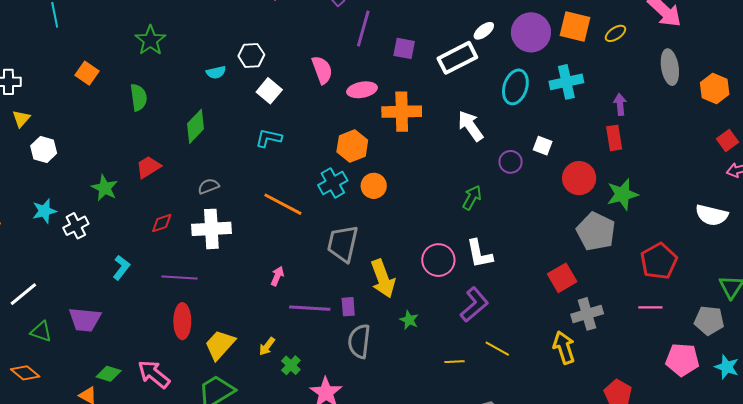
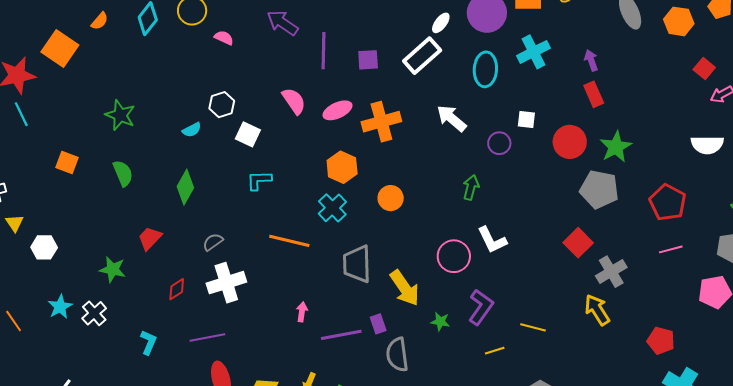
orange circle: (374, 186) -> (391, 198), moved
purple L-shape: (474, 305) -> (481, 307), moved

